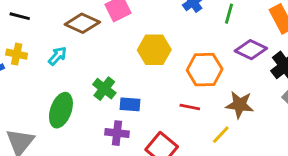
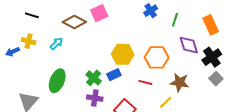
yellow hexagon: (154, 50) -> (123, 54), moved
purple diamond: (251, 50) -> (189, 45), turned 45
green cross: (104, 89) -> (94, 78), moved
blue rectangle: (130, 104) -> (114, 75), moved, turned -32

